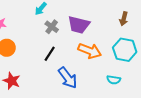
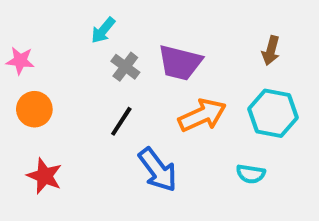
orange arrow: (90, 51) -> (202, 115), turned -45

